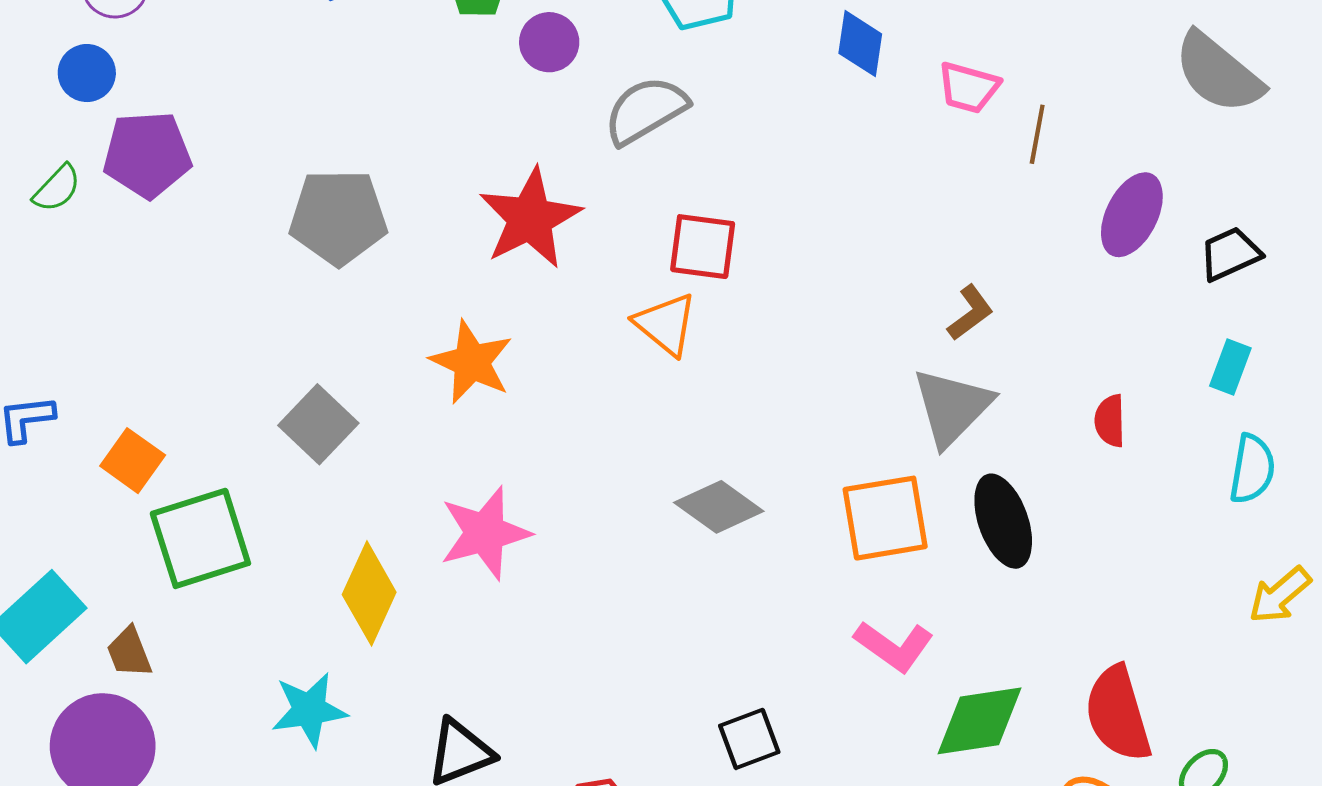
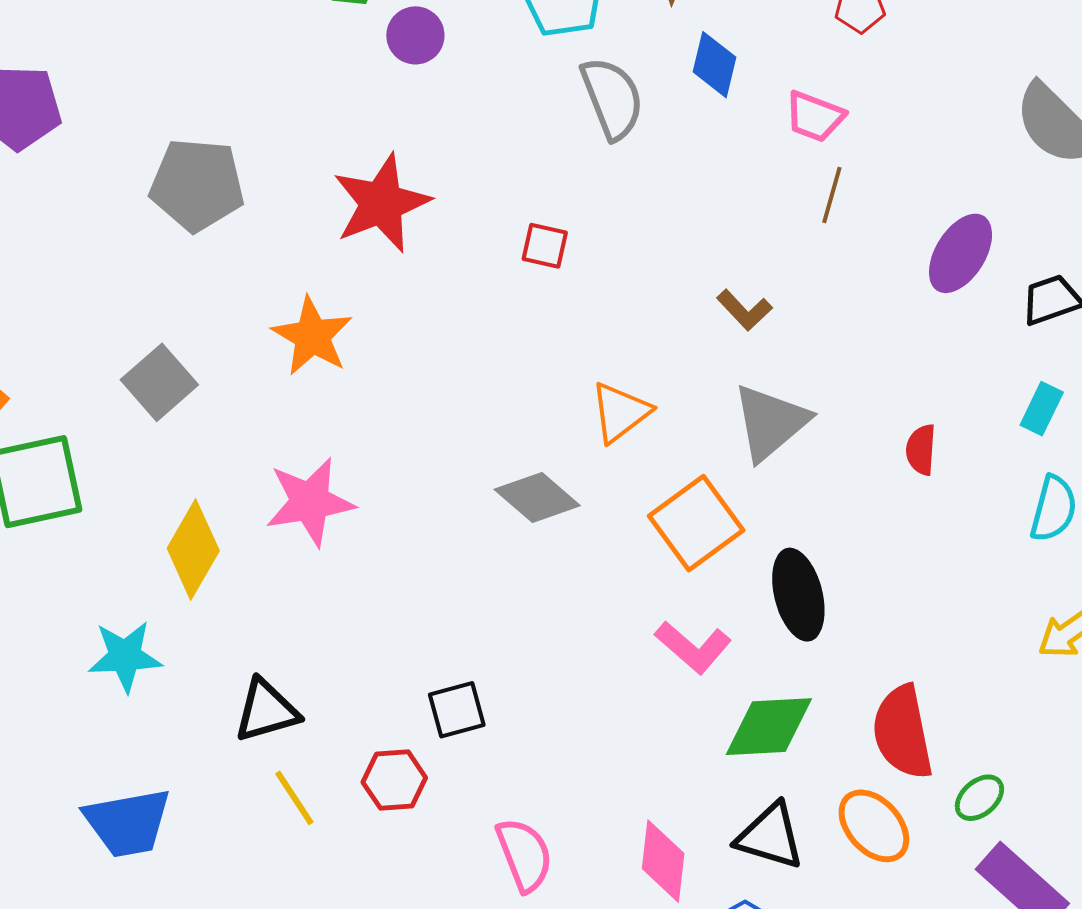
gray semicircle: (646, 110) -> (612, 98), moved, turned 94
brown line: (1037, 134) -> (832, 195), moved
red square: (703, 247) -> (545, 246), size x0.7
brown L-shape: (970, 313) -> (744, 310), moved, turned 78
orange triangle: (666, 324) -> (620, 412), moved, turned 38
orange square: (885, 518) -> (696, 523), turned -32
black ellipse: (1003, 521) -> (798, 595), moved
black square: (749, 739) -> (457, 710), moved

